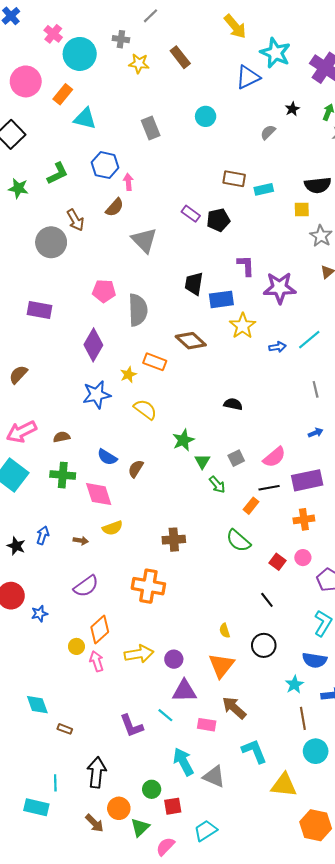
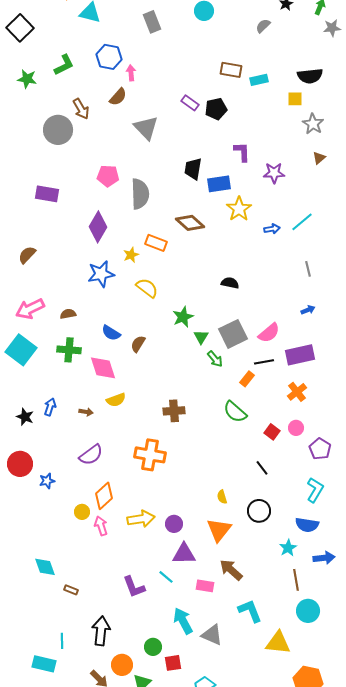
purple star: (280, 288) -> (274, 173), size x0.7
gray square: (236, 458) -> (233, 334), size x1.8
orange cross: (304, 519) -> (297, 392), turned -30

